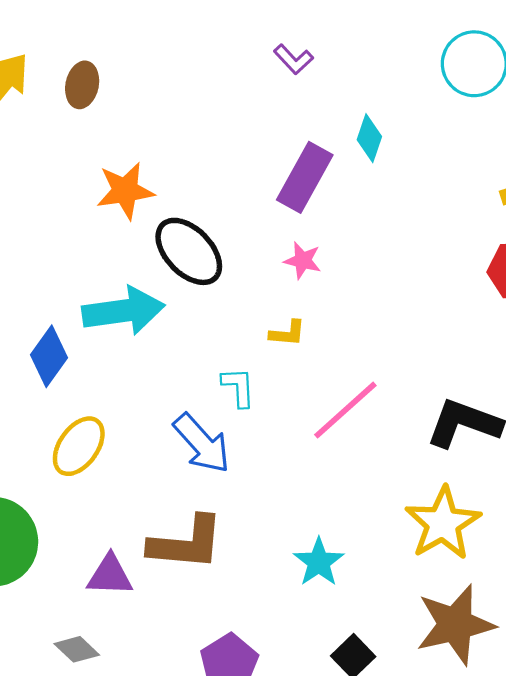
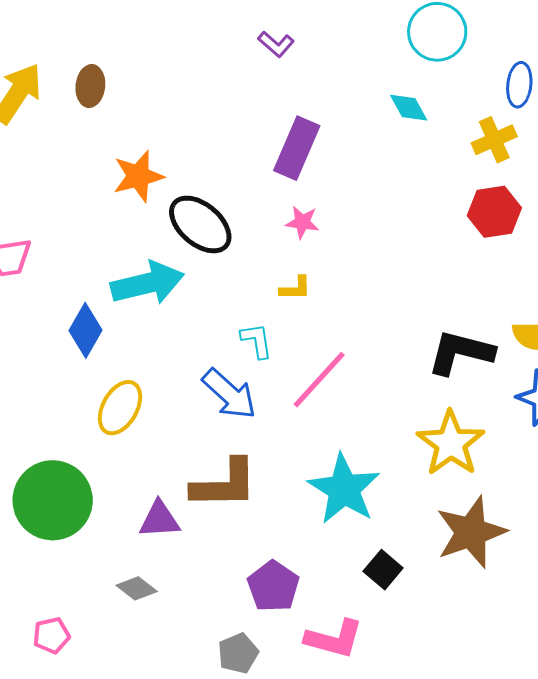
cyan diamond: (369, 138) -> (409, 108), moved, turned -42
pink line: (345, 410) -> (319, 380), moved
cyan star: (319, 562) -> (344, 489), size x1.6

